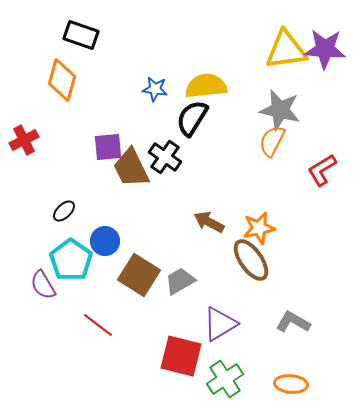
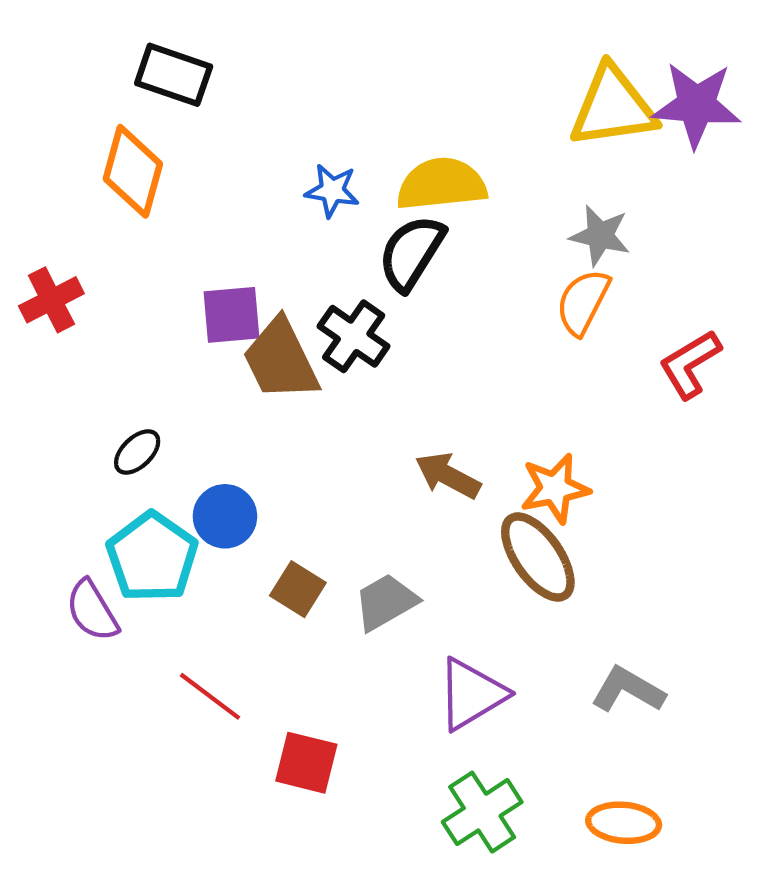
gray star: (280, 110) -> (600, 236), size x0.7
brown square: (139, 275) -> (298, 589), size x0.6
red square: (181, 356) -> (306, 763), moved, size x0.7

